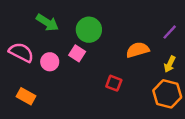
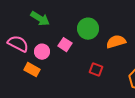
green circle: (89, 30) -> (88, 29), moved
orange rectangle: (26, 96) -> (32, 70), moved

